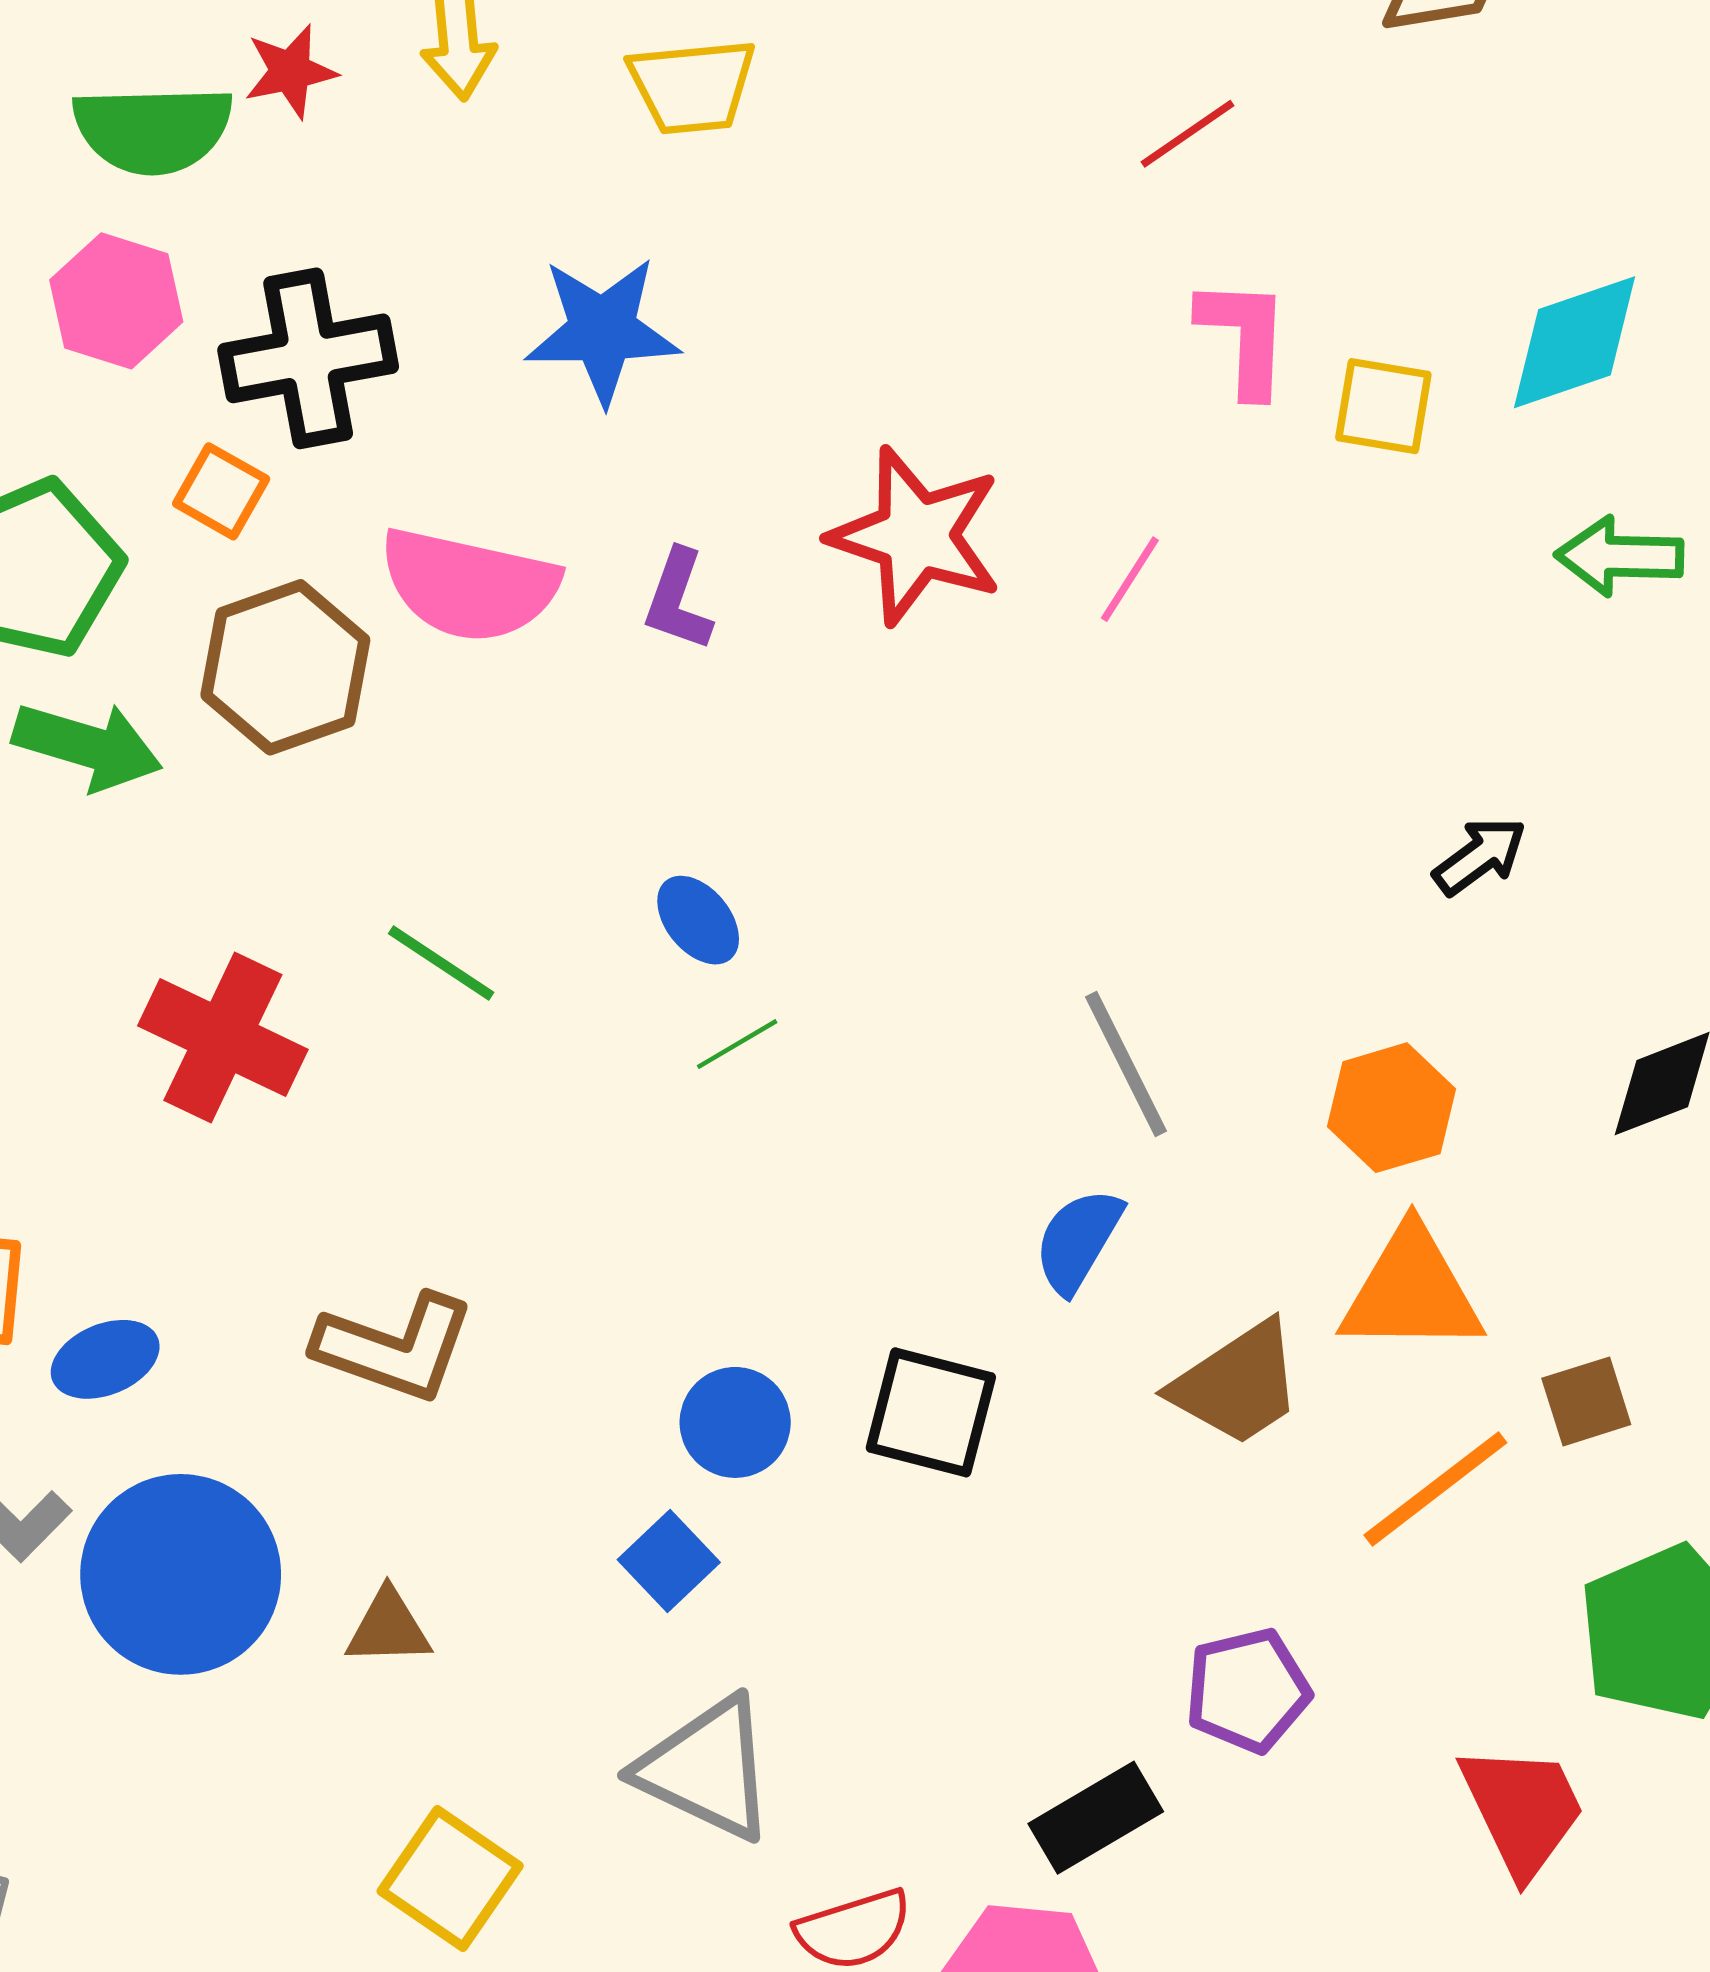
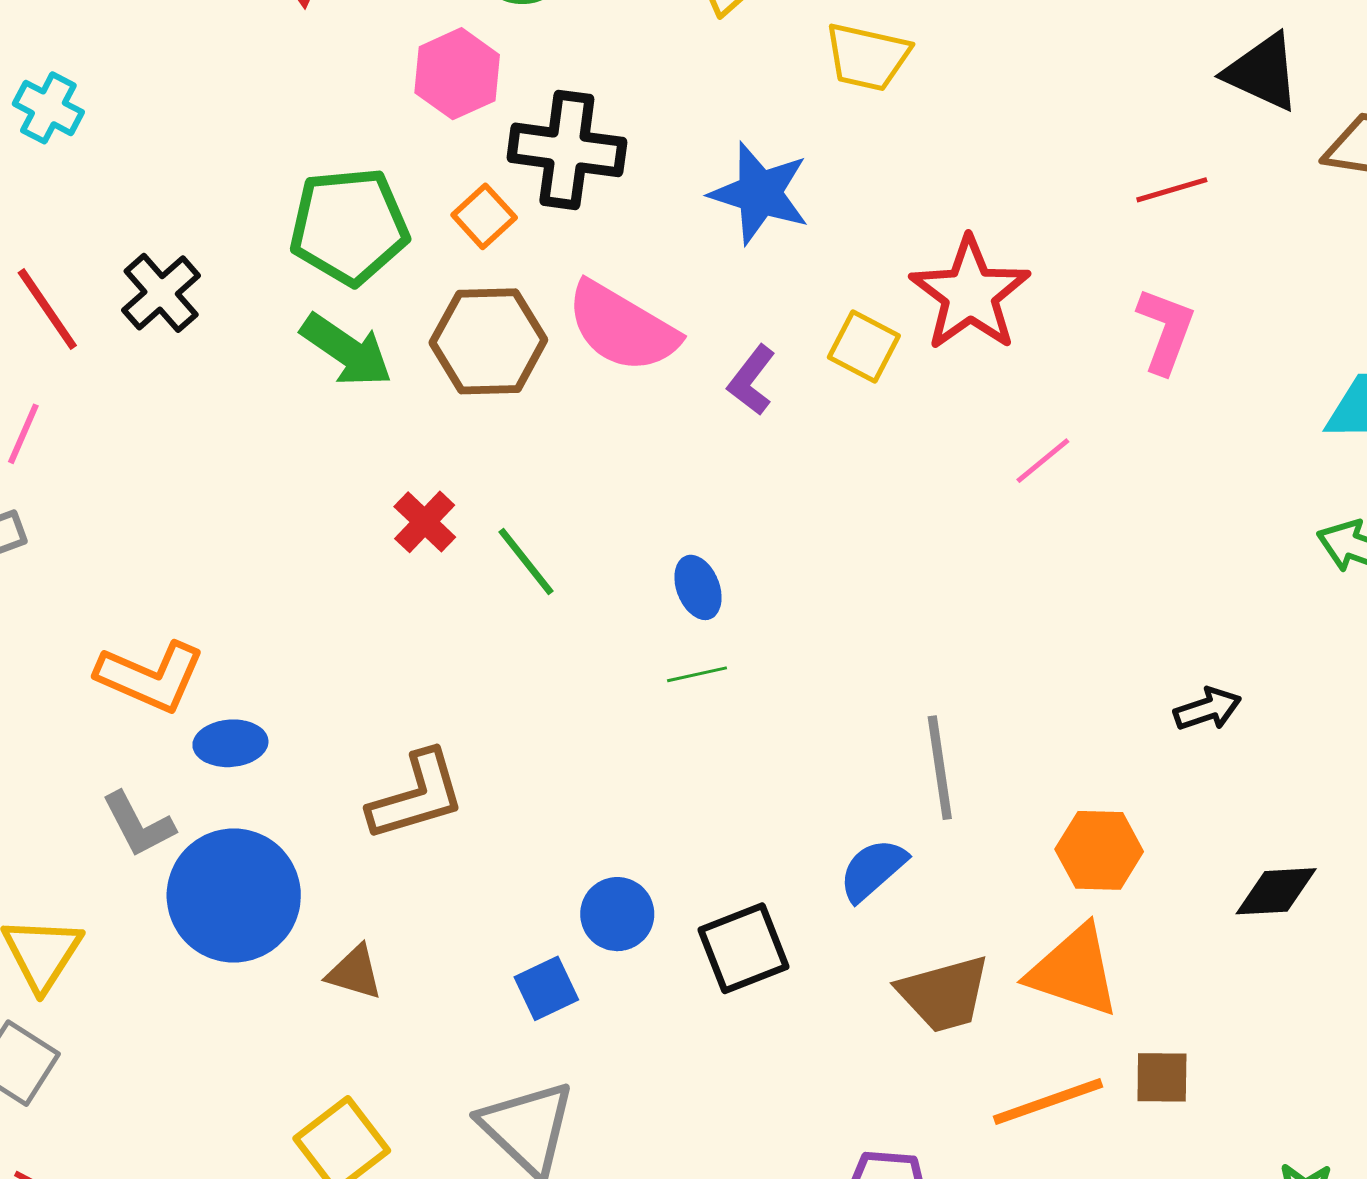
yellow square: (1383, 406) -> (864, 347), moved
red star: (916, 536) -> (970, 294), moved
red cross: (223, 1038) -> (425, 522), moved, size x0.6
brown L-shape: (395, 1347) -> (417, 796), turned -54
black square: (931, 1412) -> (744, 948), turned 36

